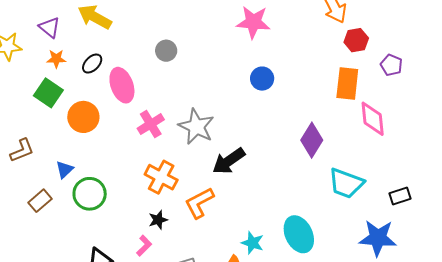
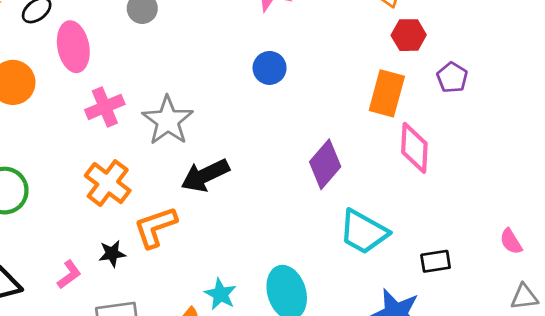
black star: (158, 220) -> (112, 254), moved

